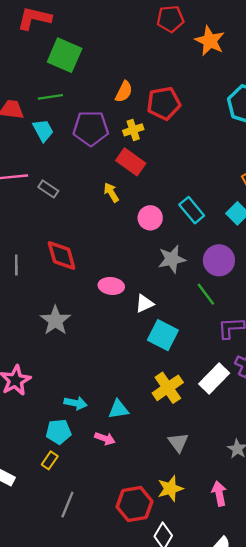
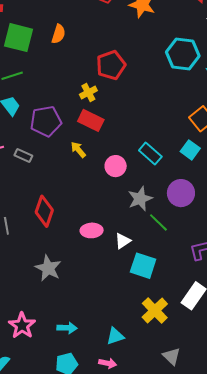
orange semicircle: (124, 92) -> (58, 34), moved
purple pentagon: (91, 128) -> (46, 121), moved
red diamond: (62, 256) -> (44, 211), turned 44
green line: (206, 294) -> (158, 222), moved
cyan arrow: (76, 403) -> (67, 328), moved

